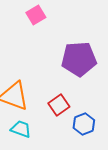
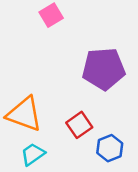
cyan trapezoid: (21, 129) -> (33, 154), turned -55

